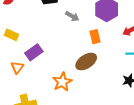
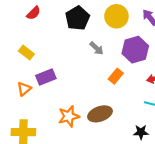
orange rectangle: (95, 37) -> (116, 76), turned 40
brown ellipse: (86, 62) -> (100, 114), moved

